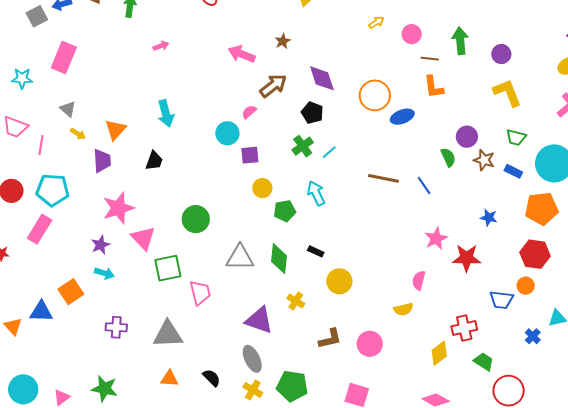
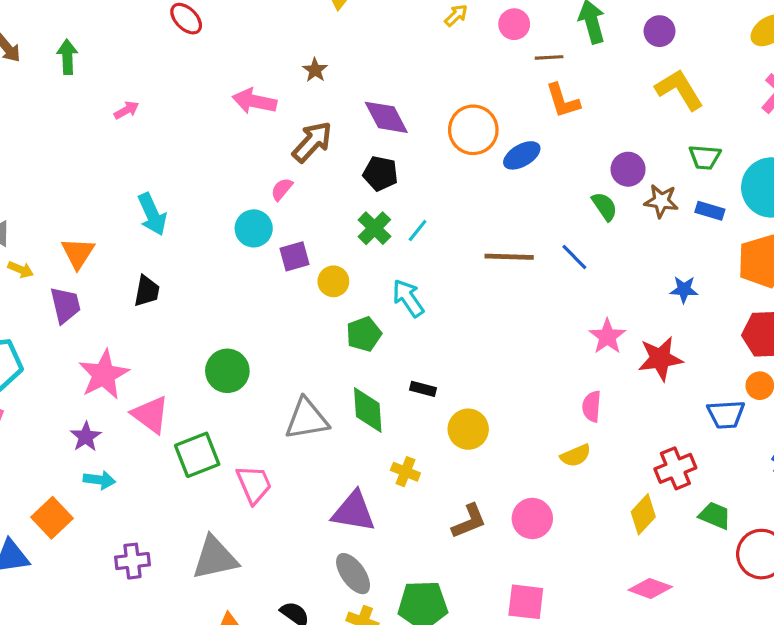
yellow circle: (262, 188) -> (333, 281), moved

